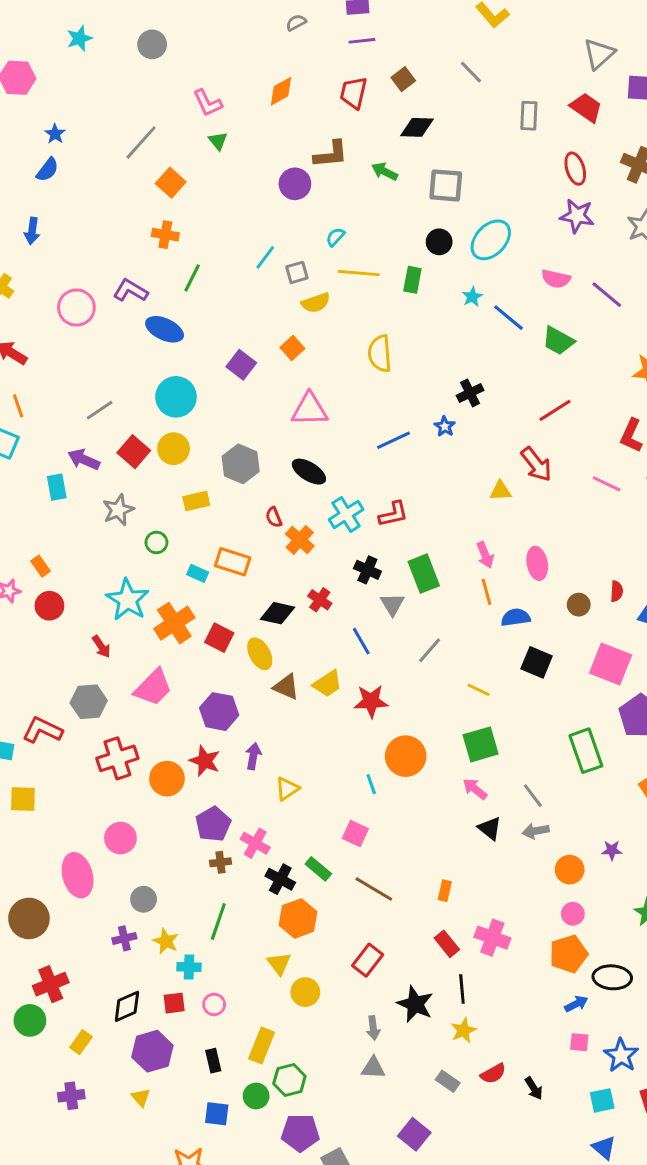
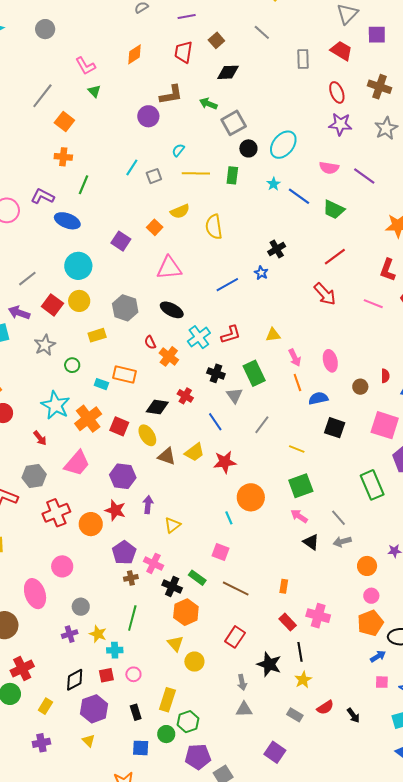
gray square: (446, 185) -> (234, 123), moved, turned -30
yellow semicircle: (316, 303) -> (180, 211), moved
yellow triangle: (500, 491) -> (273, 335), moved

